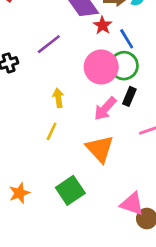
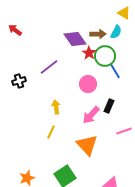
blue line: (127, 39) -> (115, 71), moved
green circle: (124, 66) -> (105, 56), moved
pink circle: (101, 67) -> (88, 84), size x0.7

